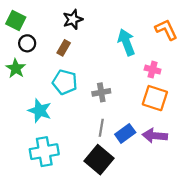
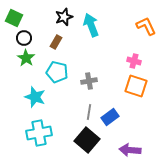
cyan arrow: (126, 42) -> (91, 25), moved
green star: (16, 68) -> (26, 58), moved
purple arrow: (155, 136) -> (130, 150), moved

